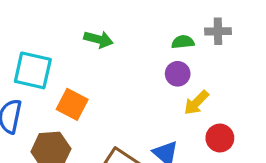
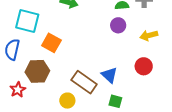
yellow arrow: (196, 103) -> (149, 35), moved, turned 30

